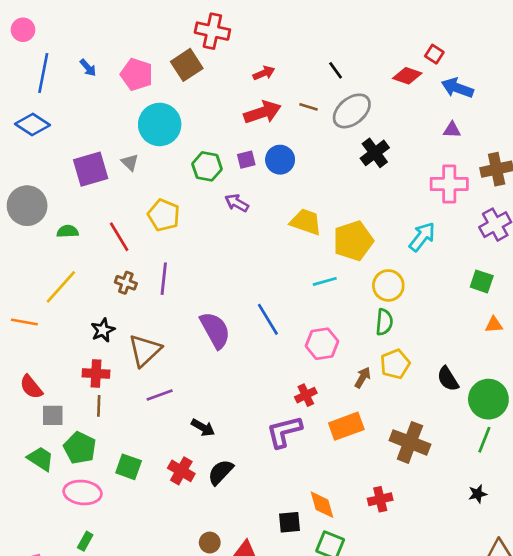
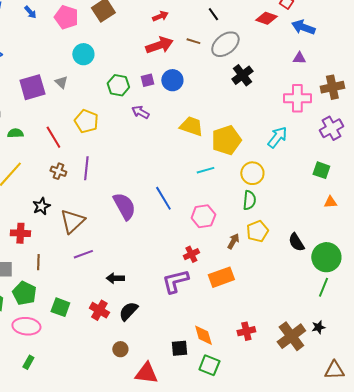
cyan circle: (160, 124) -> (83, 54), size x0.7
red cross: (96, 373) -> (20, 233), moved
black arrow: (203, 428) -> (115, 278), turned 150
brown cross: (410, 442) -> (291, 336), moved, turned 32
brown circle: (210, 543) -> (120, 349), moved

